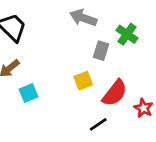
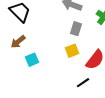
gray rectangle: (101, 51) -> (76, 29), moved

